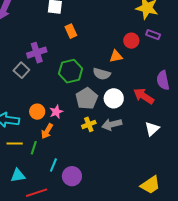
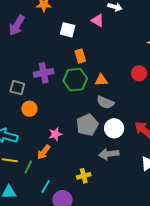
orange triangle: (116, 56) -> (101, 80), moved
gray square: (21, 70) -> (17, 88), moved, turned -35
green hexagon: (71, 71) -> (75, 80), moved
orange circle: (37, 112) -> (29, 109), moved
yellow cross: (89, 124) -> (84, 176), moved

